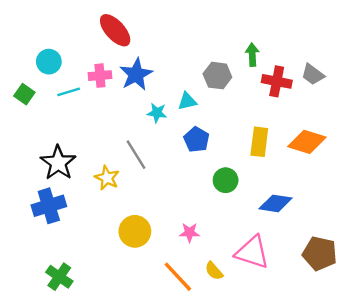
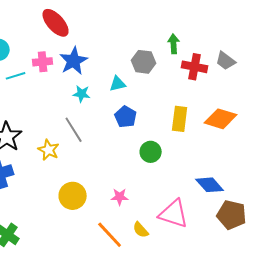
cyan star: (157, 113) -> (82, 94), moved
blue diamond: (276, 203) -> (210, 185), moved, turned 40

